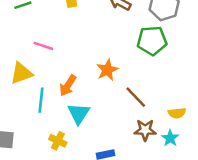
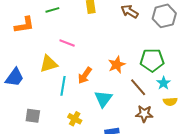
green pentagon: (152, 41) -> (152, 60), moved
cyan triangle: (79, 114) -> (103, 99), moved
cyan star: (170, 138) -> (163, 83), moved

